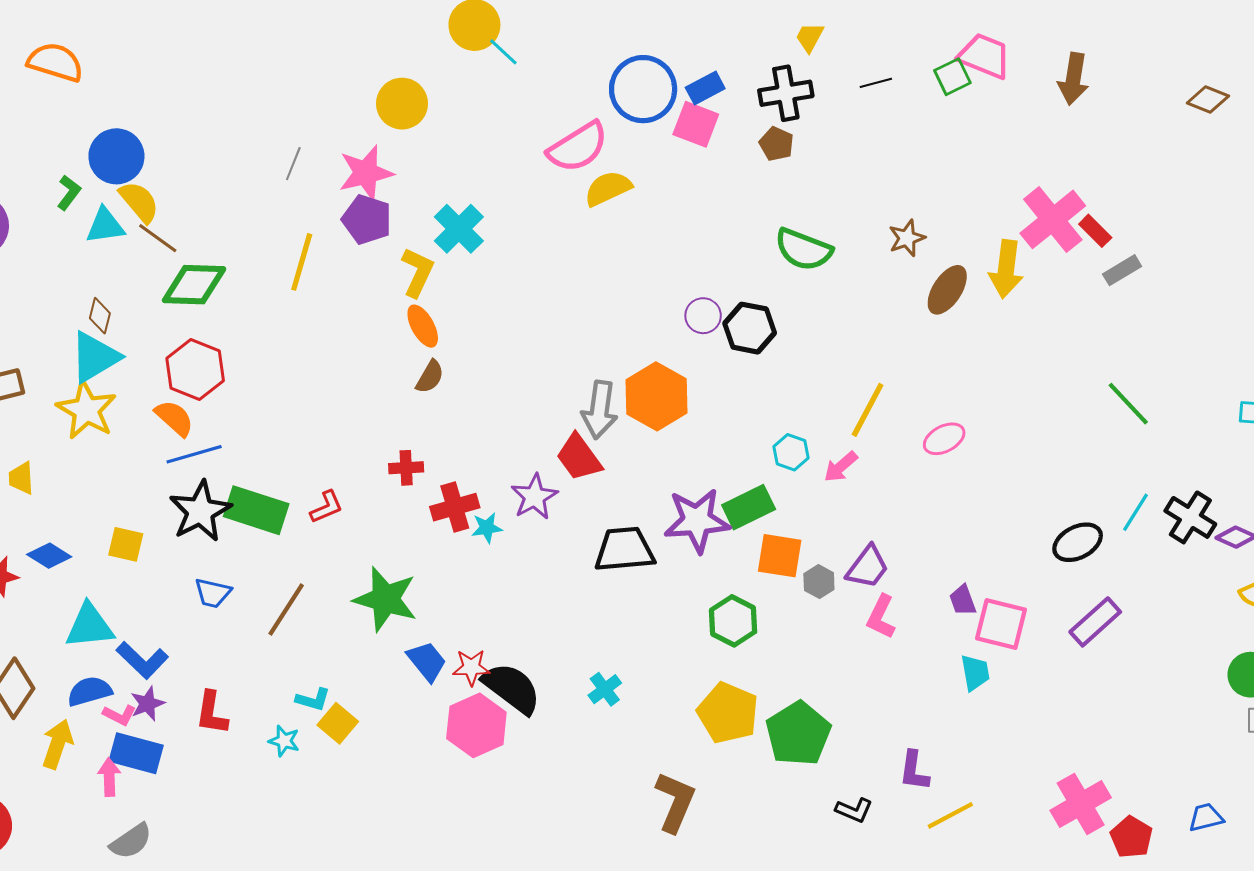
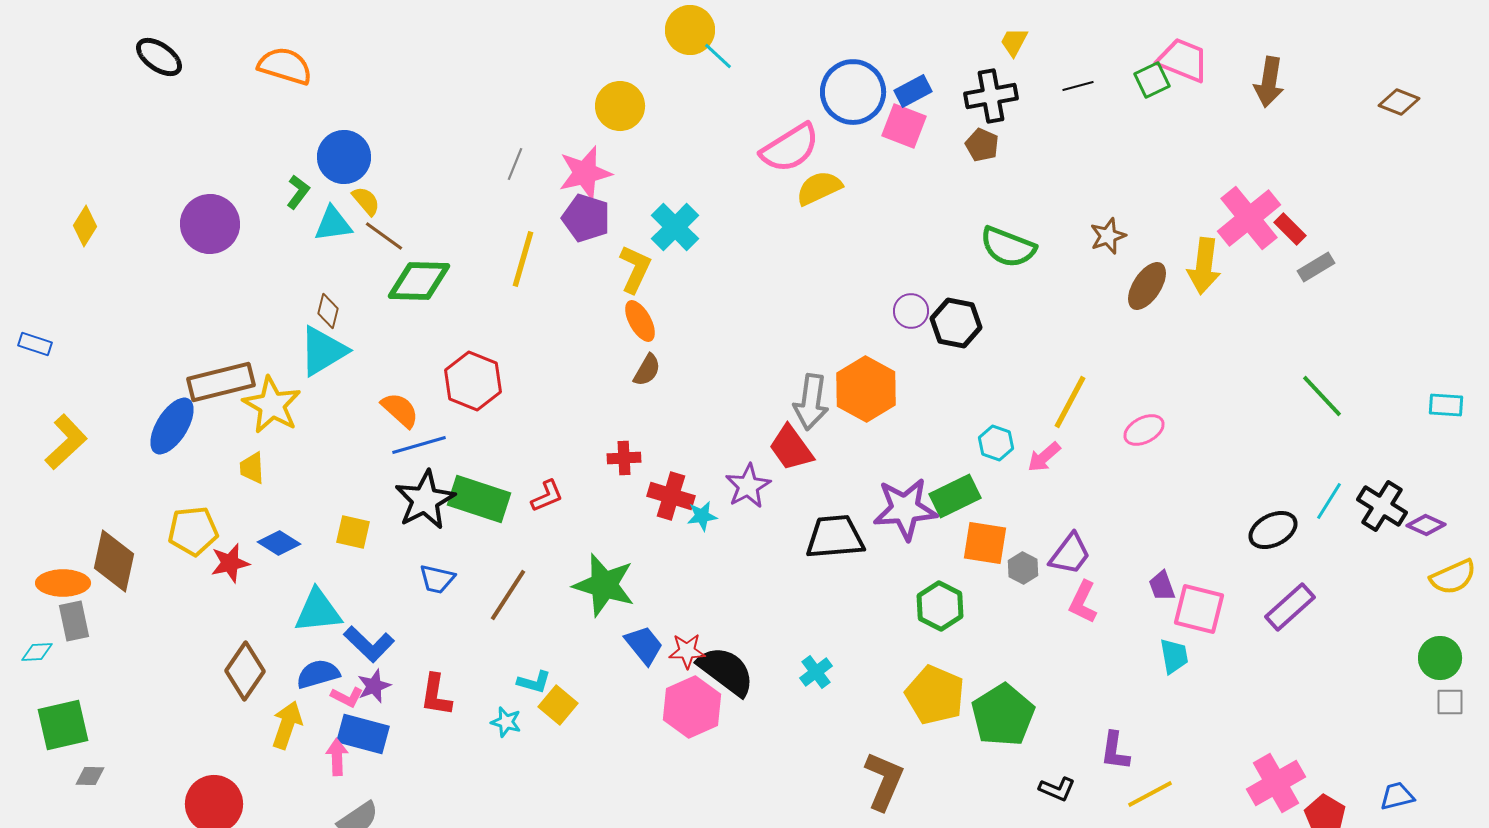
yellow semicircle: (139, 202) -> (366, 201), size x0.7
red hexagon: (195, 369) -> (473, 381), moved
yellow star: (86, 410) -> (272, 405), moved
red cross: (455, 507) -> (671, 496), turned 33

